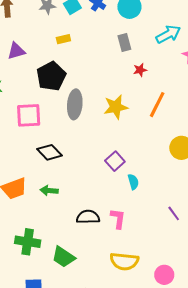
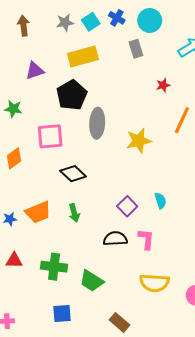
yellow rectangle: (63, 39) -> (83, 56), size x2.0
gray rectangle: (124, 42) -> (136, 49), moved
yellow star: (116, 107) -> (139, 141), moved
purple square: (115, 161) -> (127, 206), moved
green arrow: (49, 190) -> (74, 213), turned -108

